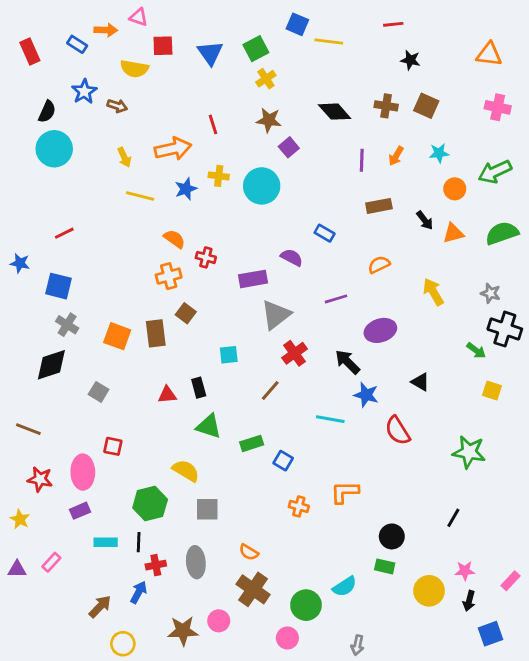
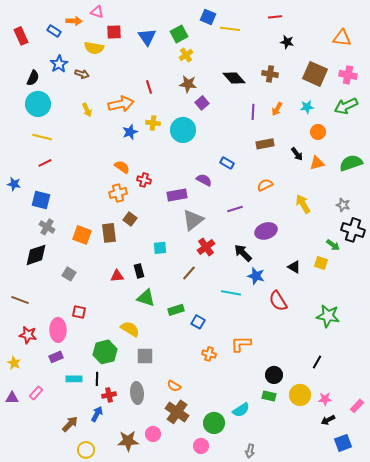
brown square: (426, 106) -> (315, 74), moved, size x1.4
green arrow: (495, 172) -> (346, 106), moved
yellow line: (140, 196) -> (42, 137), moved
yellow square: (492, 391) -> (321, 263), moved
yellow circle: (429, 591) -> (300, 395), moved
black arrow: (469, 601) -> (328, 420), turned 48

